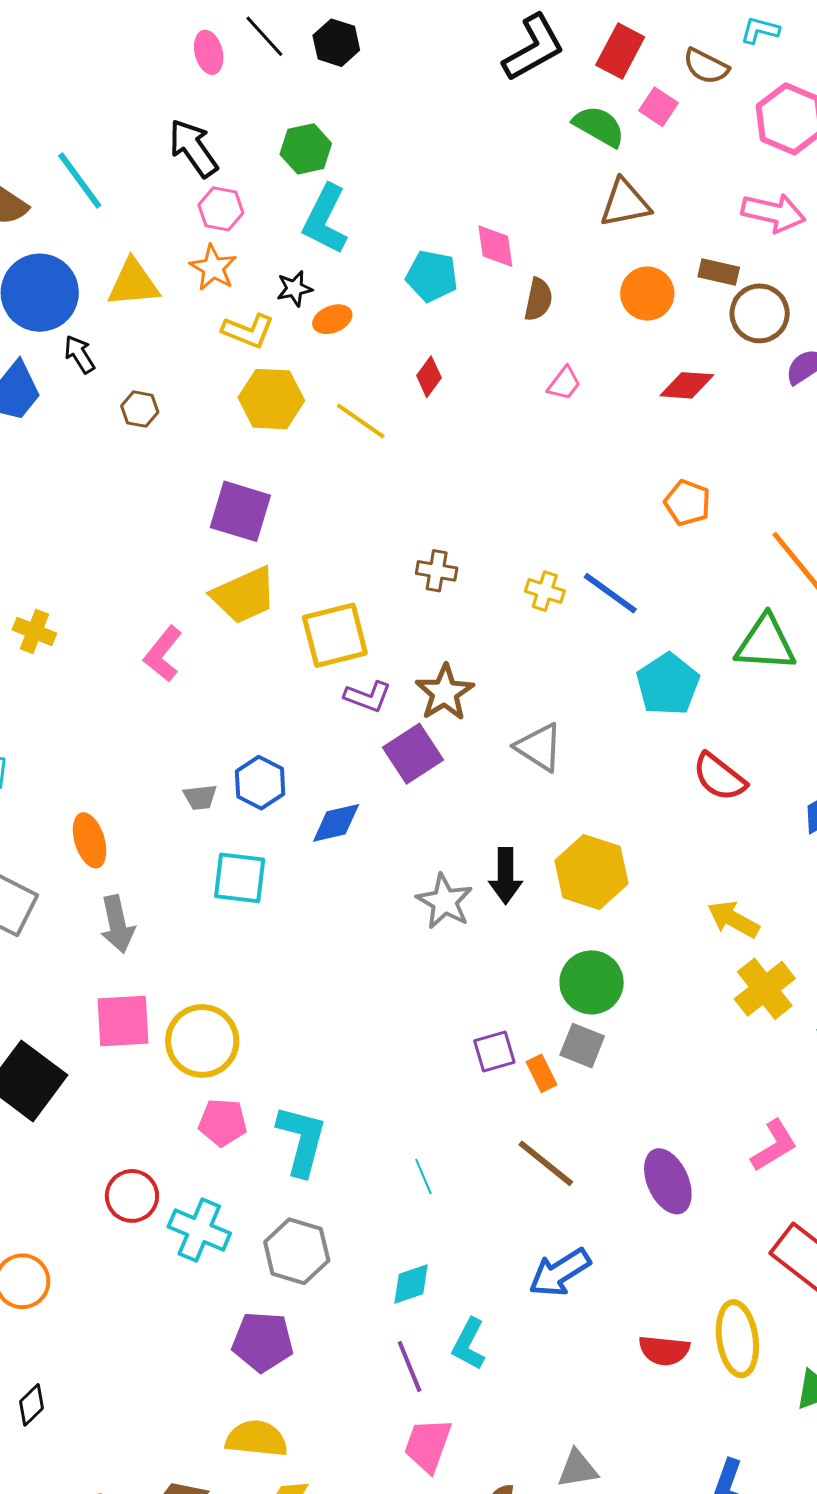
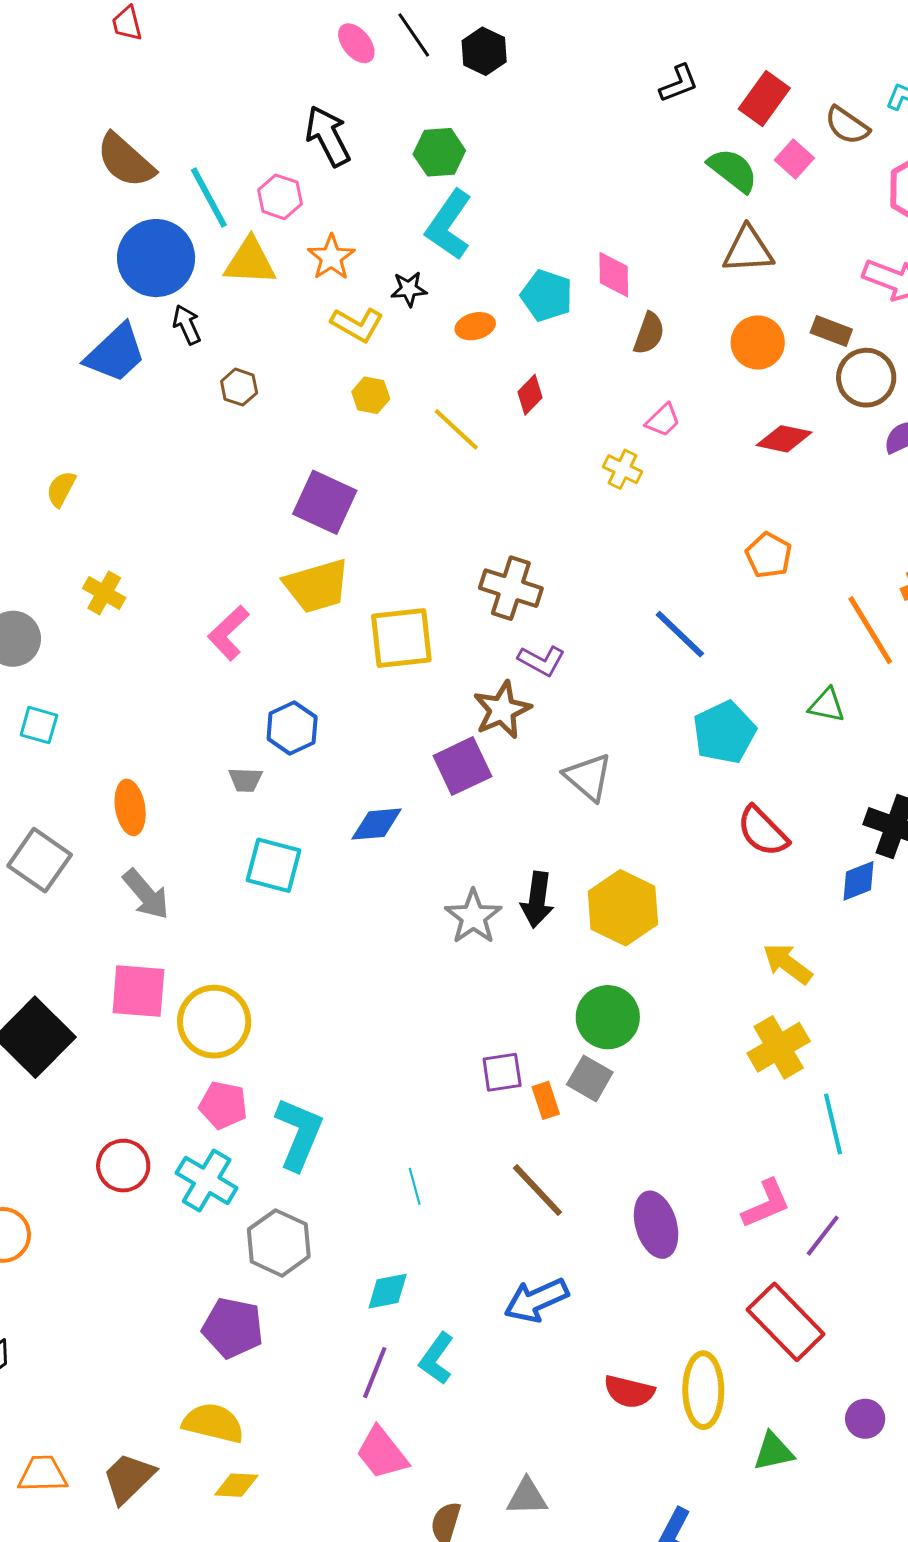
black L-shape: (534, 48) -> (679, 83), size x0.6
pink ellipse: (209, 52) -> (356, 43), turned -33
cyan line: (80, 181) -> (209, 197), moved
pink hexagon: (221, 209) -> (280, 197), moved
orange ellipse: (332, 319) -> (475, 326), moved
yellow hexagon: (271, 399) -> (371, 395), size x0.6
brown cross: (437, 571) -> (511, 588), size x1.5
yellow cross: (545, 591) -> (623, 469), moved
green triangle: (765, 643) -> (827, 705), size x0.6
purple L-shape: (368, 697) -> (541, 661), moved
blue hexagon: (260, 783) -> (292, 728), moved
yellow arrow: (733, 919) -> (787, 964), moved
gray arrow: (117, 924) -> (146, 894), turned -36
cyan cross: (199, 1230) -> (207, 1180), moved
purple line: (410, 1367) -> (375, 1373), turned 36
pink trapezoid: (428, 1445) -> (382, 1453), turned -66

